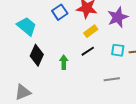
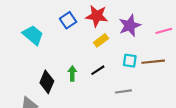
black line: (88, 51) -> (98, 70), moved
black diamond: (37, 55) -> (47, 82), moved

